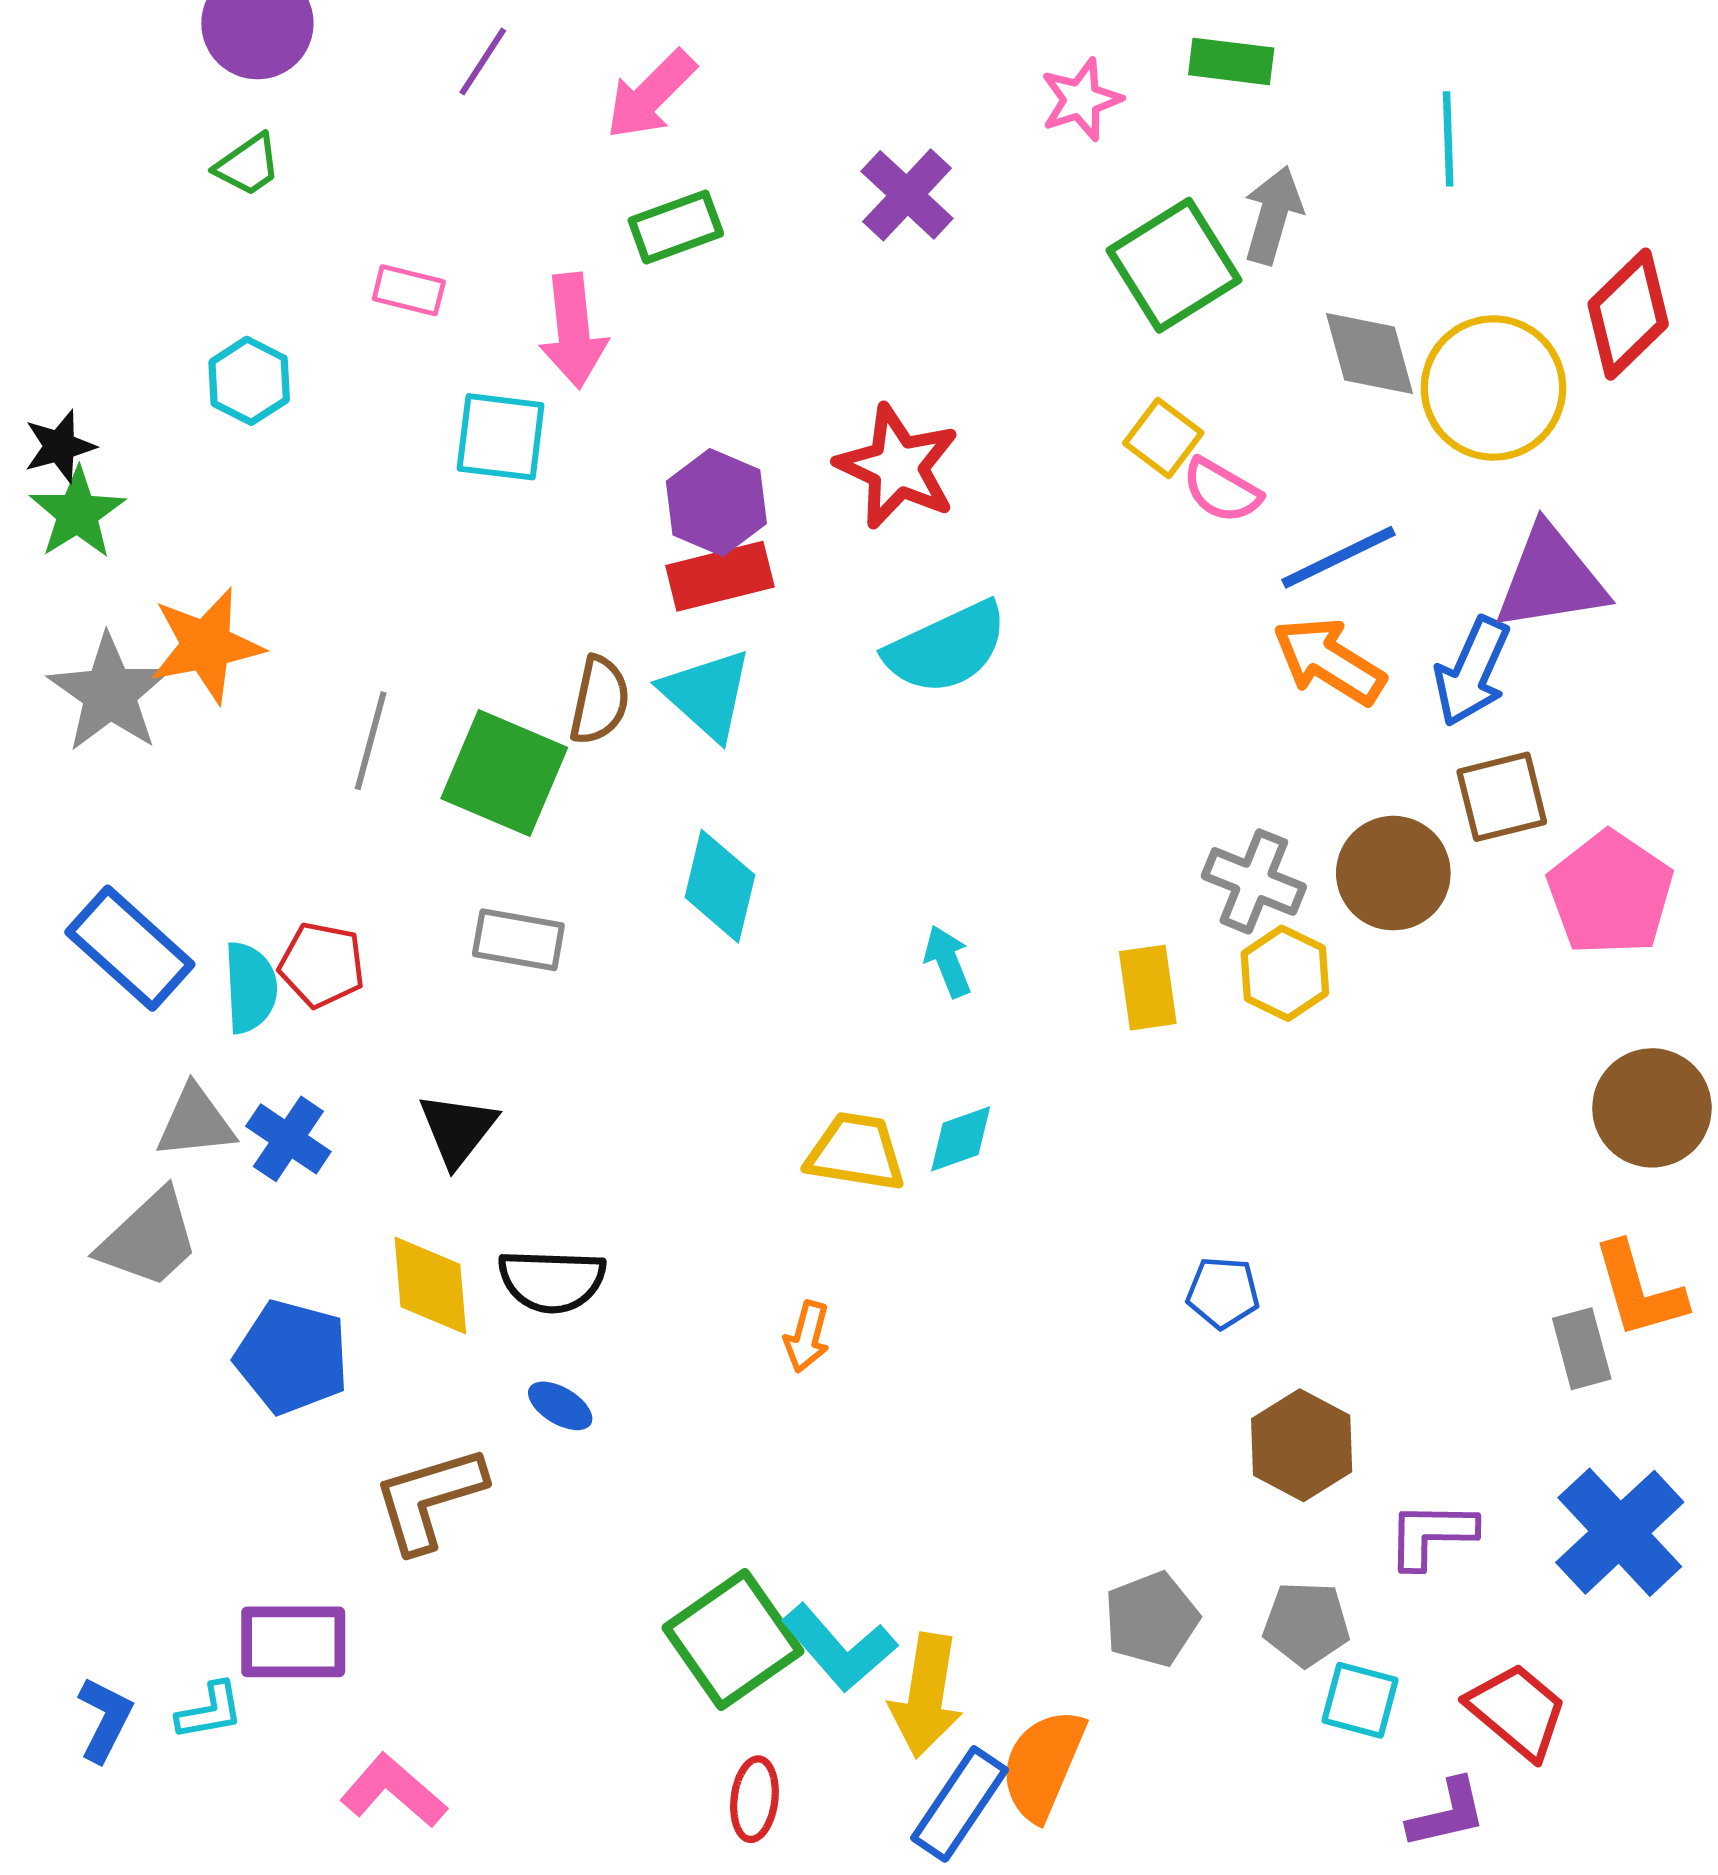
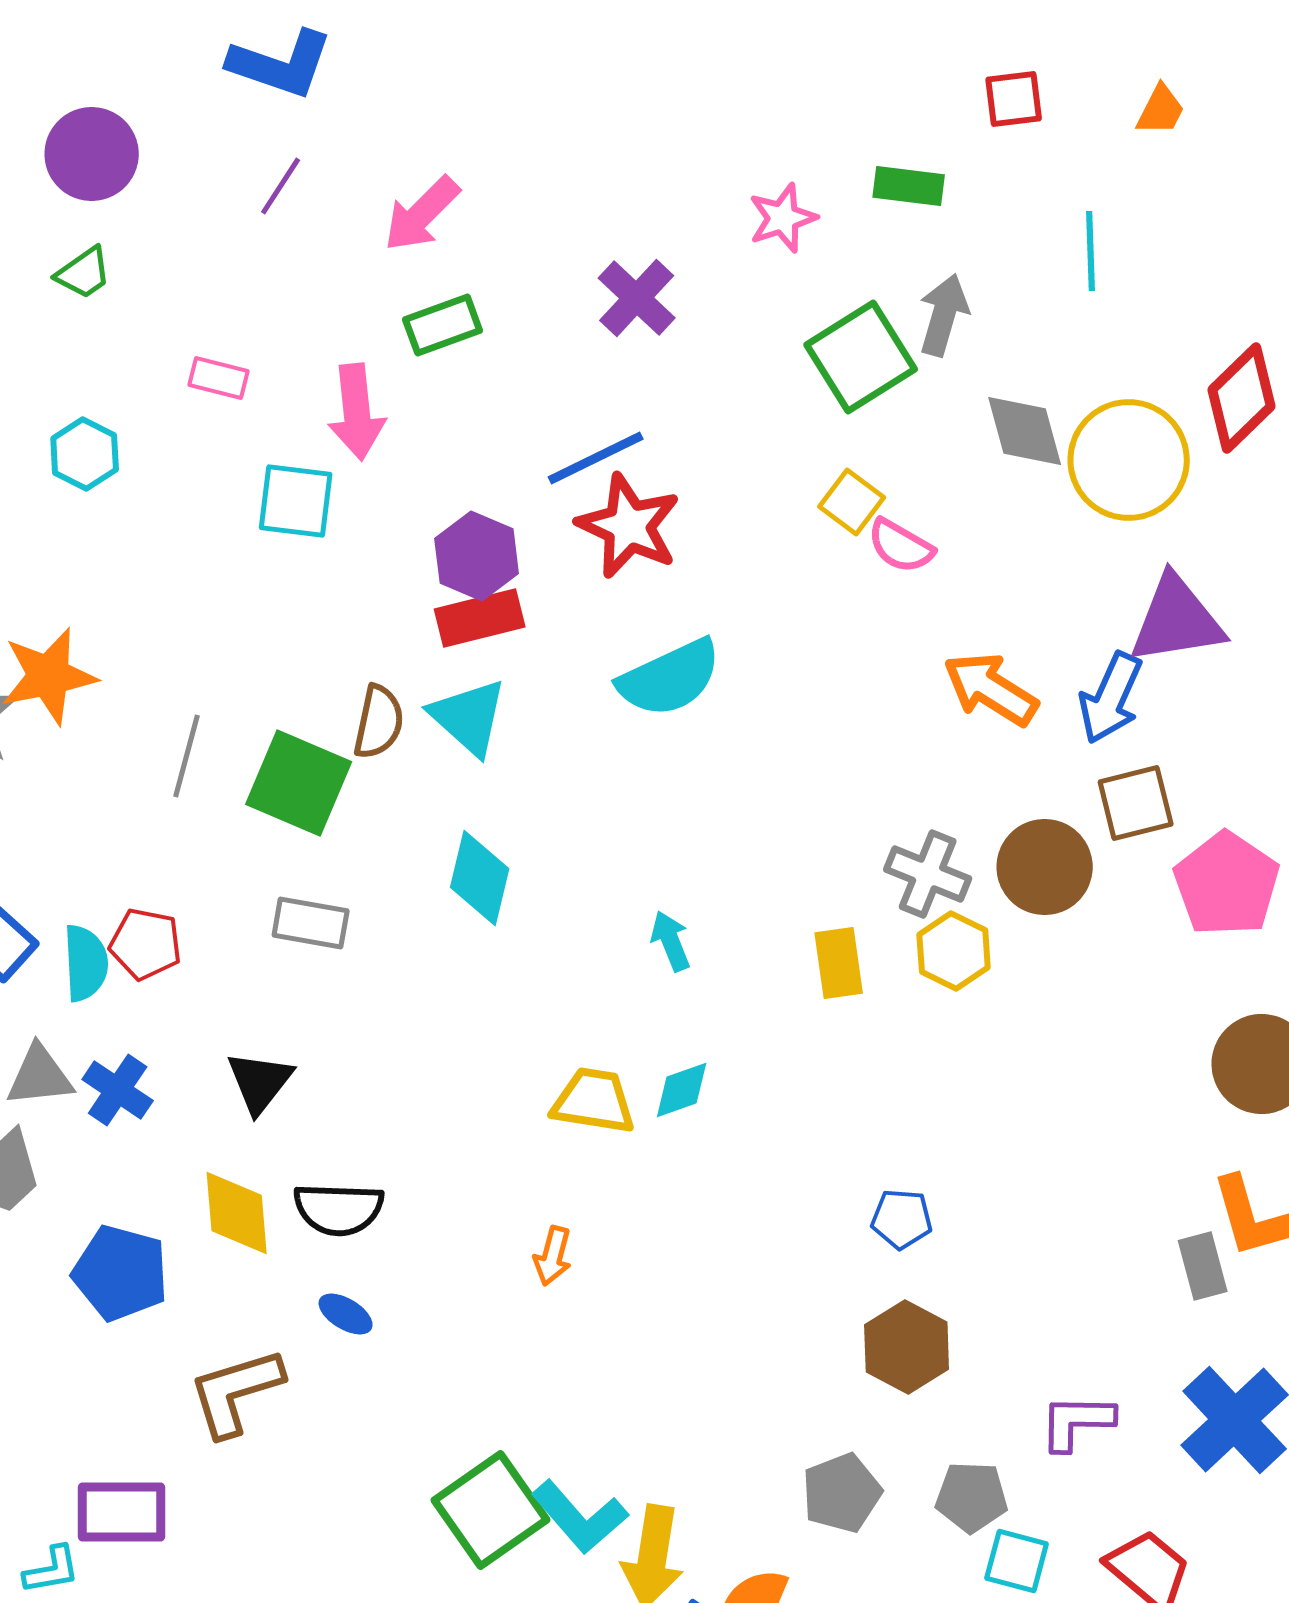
blue line: (1339, 557) -> (596, 458), moved
brown hexagon: (1302, 1445) -> (907, 1347), moved

